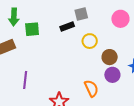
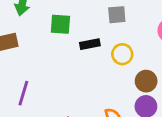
black rectangle: (67, 27) -> (90, 44), moved
green square: (32, 29) -> (60, 24), moved

